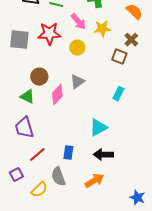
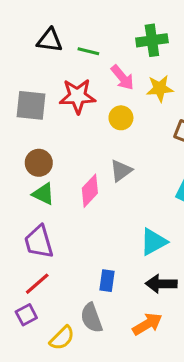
brown circle: (39, 77) -> (39, 163), moved
red line: (37, 155) -> (37, 284), moved

